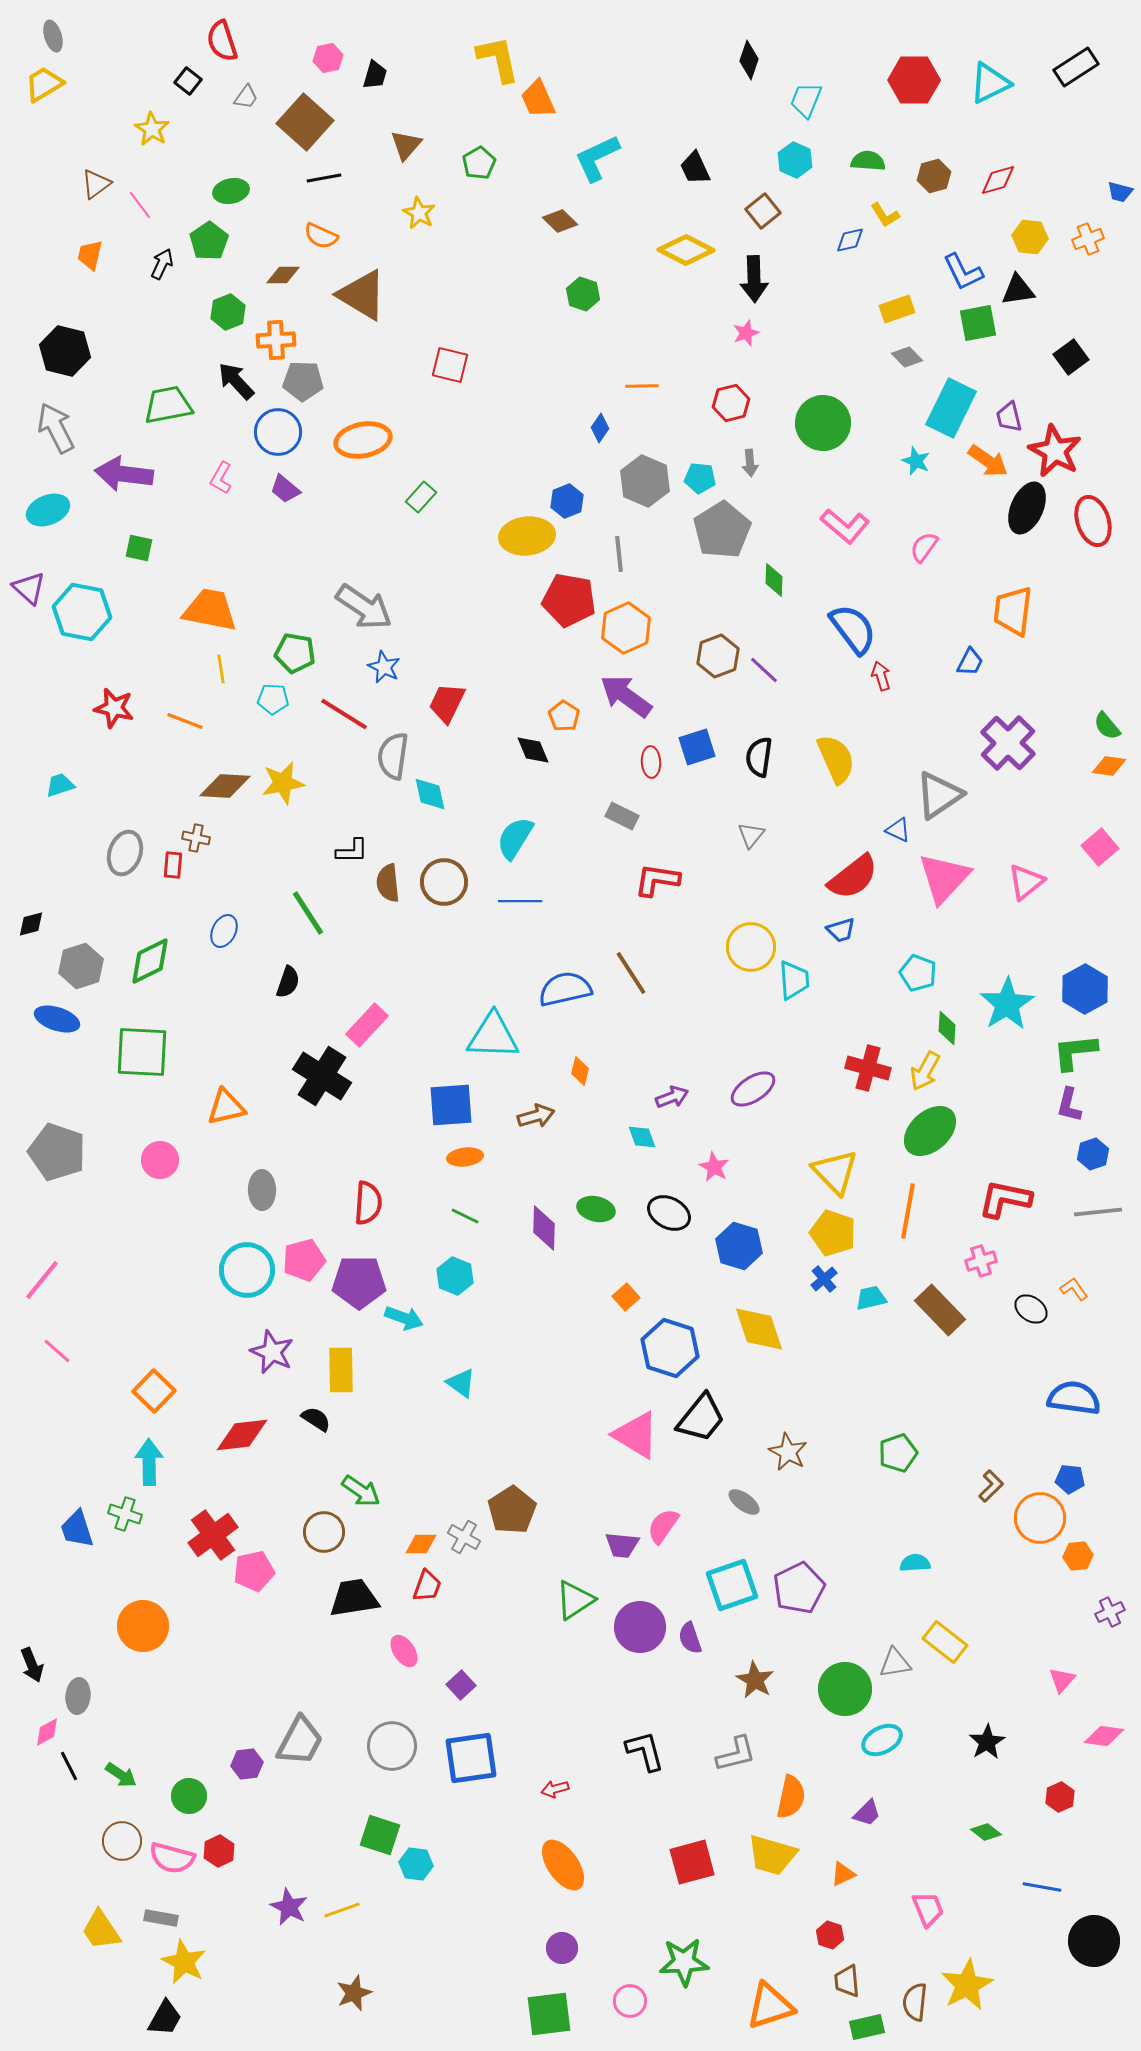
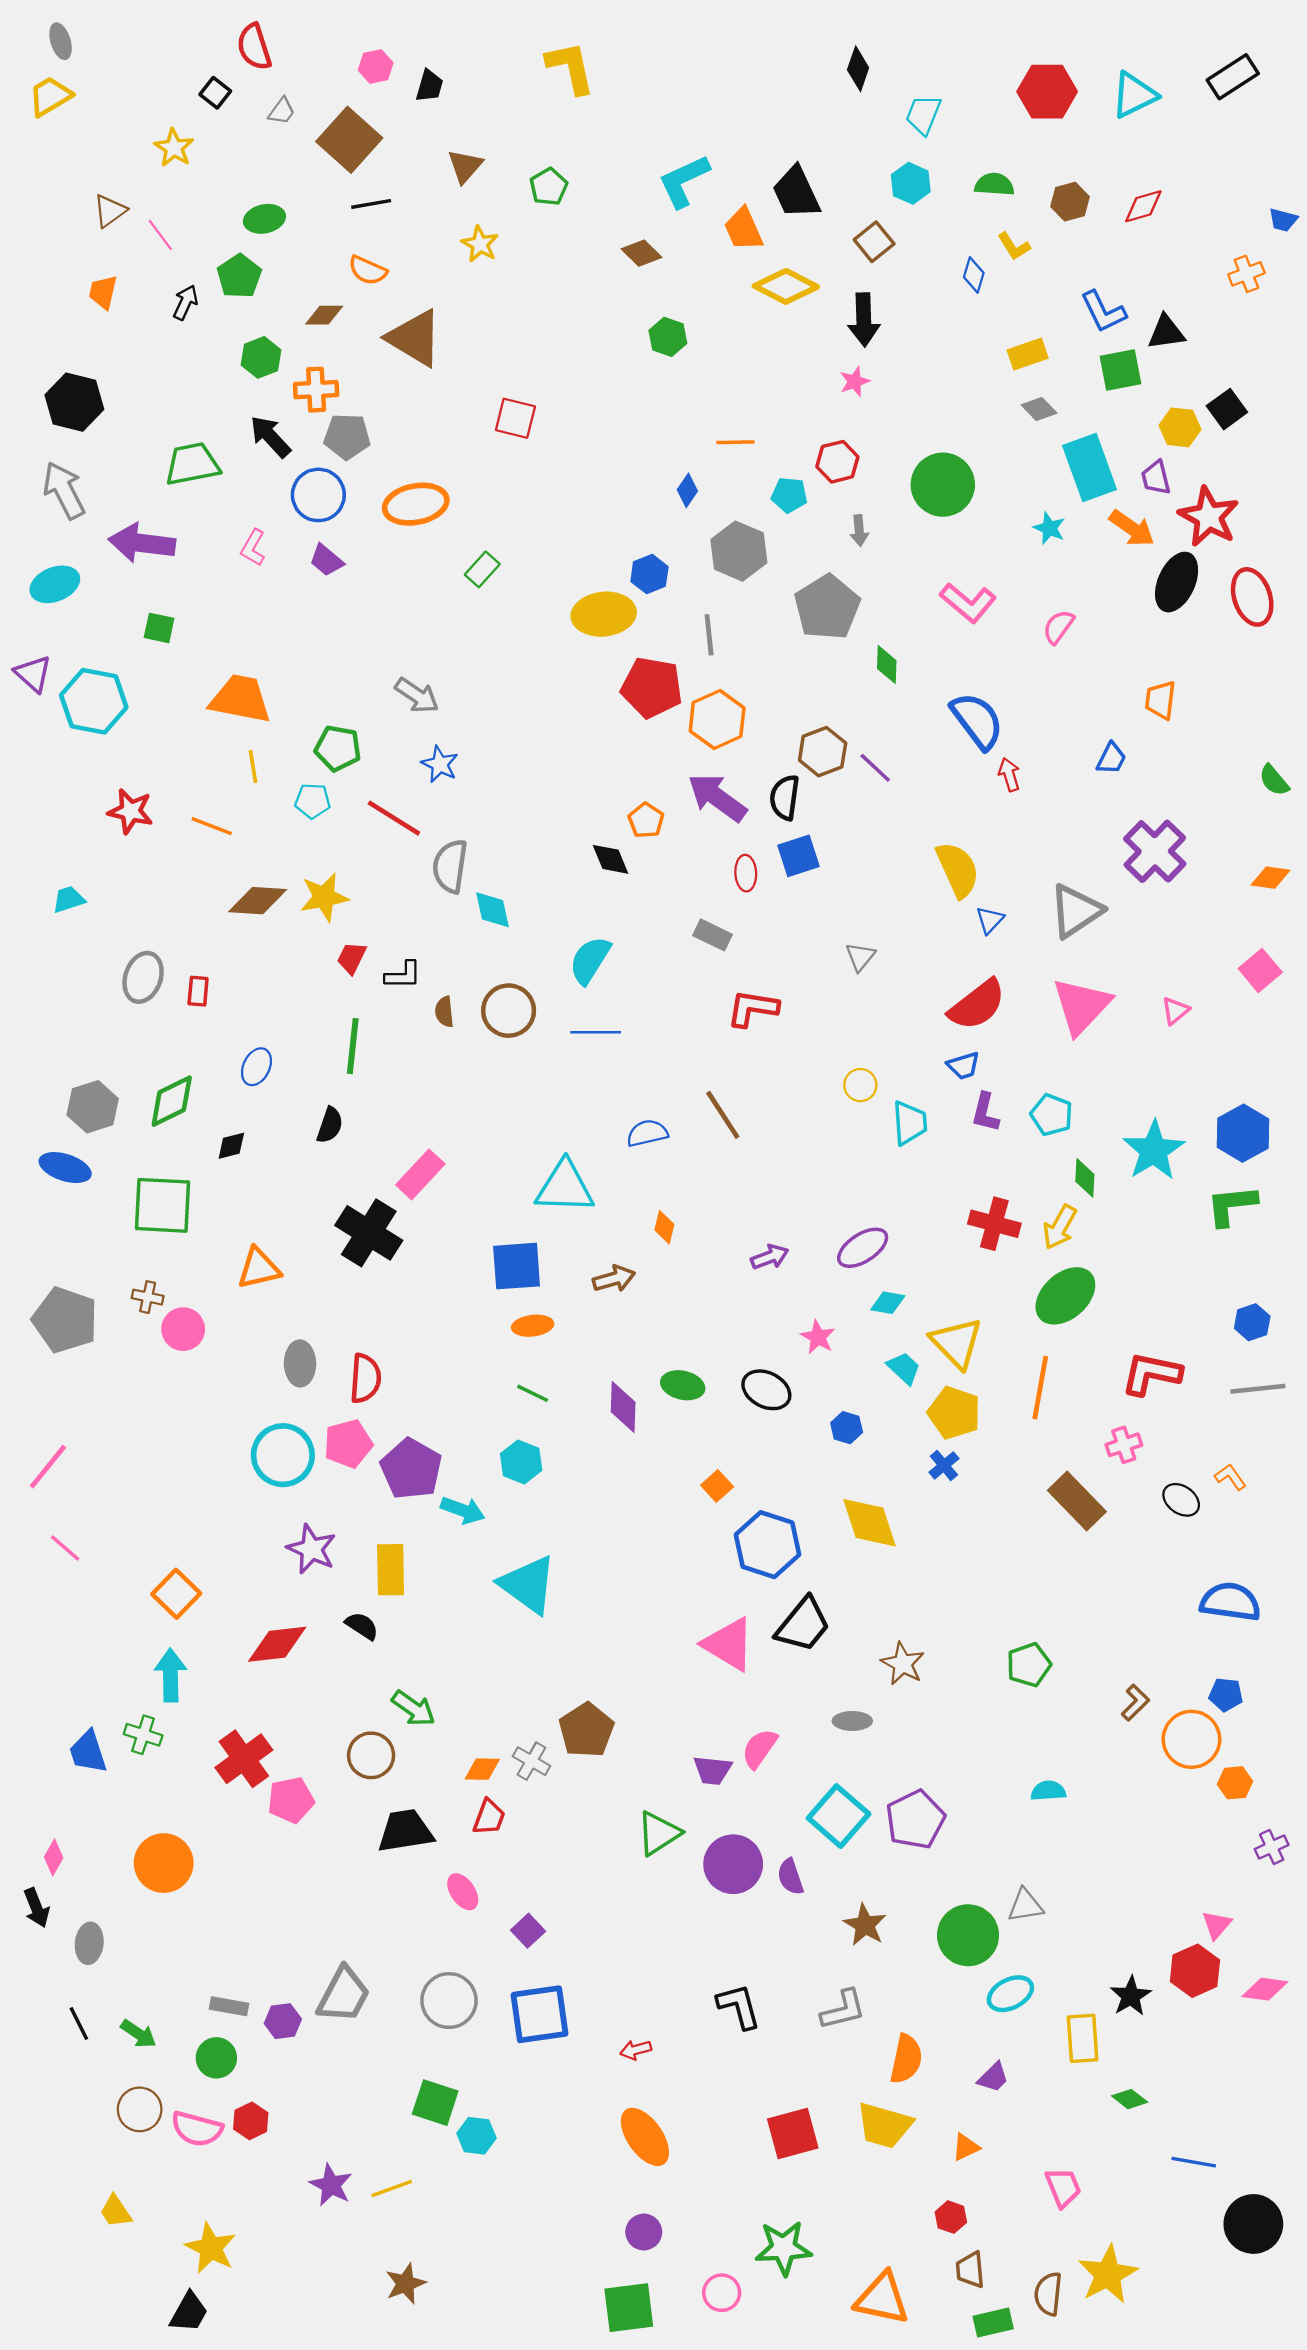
orange trapezoid: (538, 99) -> (743, 229), moved
black trapezoid: (695, 168) -> (796, 192), size x1.4
yellow hexagon: (1030, 237) -> (1180, 427), moved
blue diamond: (850, 240) -> (974, 275), turned -60
cyan rectangle: (951, 408) -> (1089, 467), turned -46
cyan pentagon: (700, 478) -> (789, 495), moved
gray arrow: (364, 607) -> (417, 695), size x0.7
orange trapezoid: (1013, 611) -> (1161, 700), size x0.7
red trapezoid: (447, 703) -> (352, 958), moved, size x0.7
green semicircle: (1107, 726) -> (1274, 780), moved
black semicircle: (759, 757) -> (785, 797), moved
blue triangle: (898, 830) -> (990, 920), moved, turned 48
brown cross: (196, 838) -> (148, 1297), moved
pink triangle: (1026, 882) -> (1175, 1011), size x0.7
brown semicircle: (388, 883) -> (444, 1012), size x0.7
green line: (308, 913) -> (353, 1046), turned 39
black diamond: (31, 924) -> (231, 1146), moved
yellow circle: (751, 947) -> (860, 1085), size x0.6
blue semicircle: (565, 989) -> (647, 1133), size x0.7
purple L-shape: (1069, 1105) -> (985, 1113), moved
cyan diamond: (642, 1137) -> (888, 1303), moved, turned -60
red semicircle: (368, 1203) -> (365, 1378), moved
blue hexagon: (739, 1246) -> (847, 1428), size x0.6
purple pentagon: (359, 1282) -> (411, 1469), turned 30
cyan trapezoid: (871, 1298) -> (904, 1368), moved, turned 56
cyan triangle: (461, 1383) -> (528, 1585), size x1.8
gray ellipse: (744, 1502) -> (852, 1721), turned -36
cyan square: (732, 1585) -> (839, 1816), turned -30
yellow rectangle: (945, 1642) -> (1083, 2038), moved, turned 48
pink diamond: (47, 1732) -> (54, 1857), moved, turned -32
red hexagon: (1060, 1797) -> (1195, 1971), moved, size x1.5
gray rectangle: (161, 1918) -> (229, 2006), moved
yellow trapezoid: (101, 1930) -> (116, 2211), size x0.7
orange triangle: (770, 2006) -> (882, 2298), turned 30

